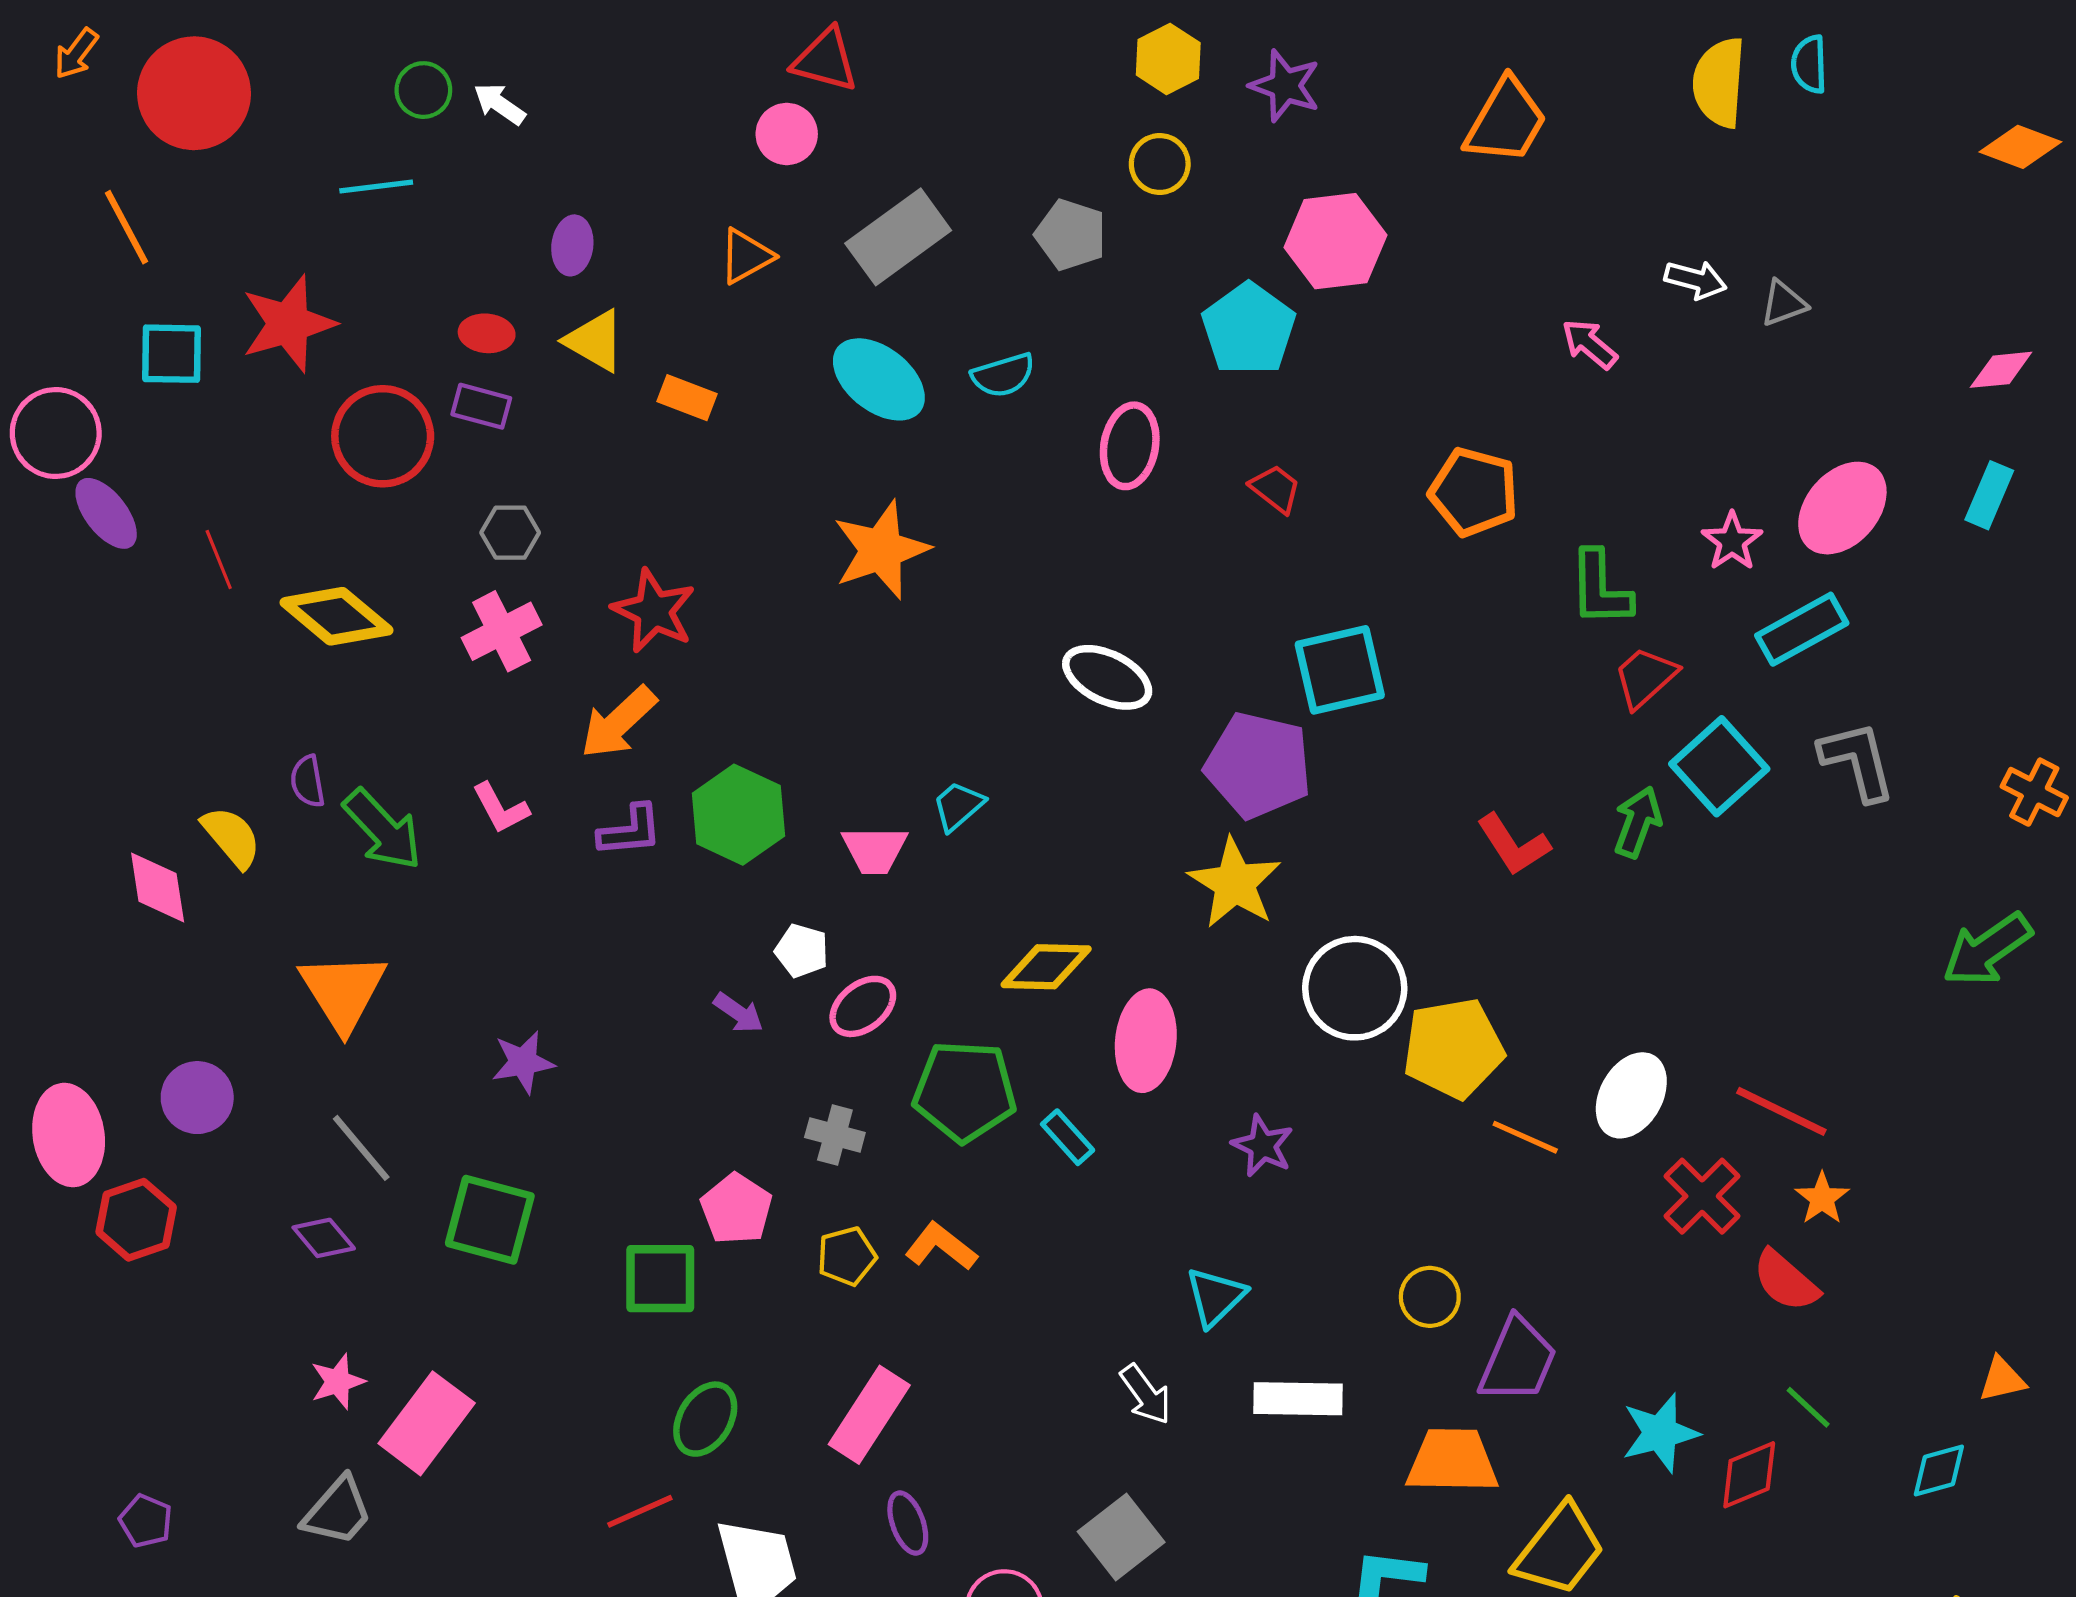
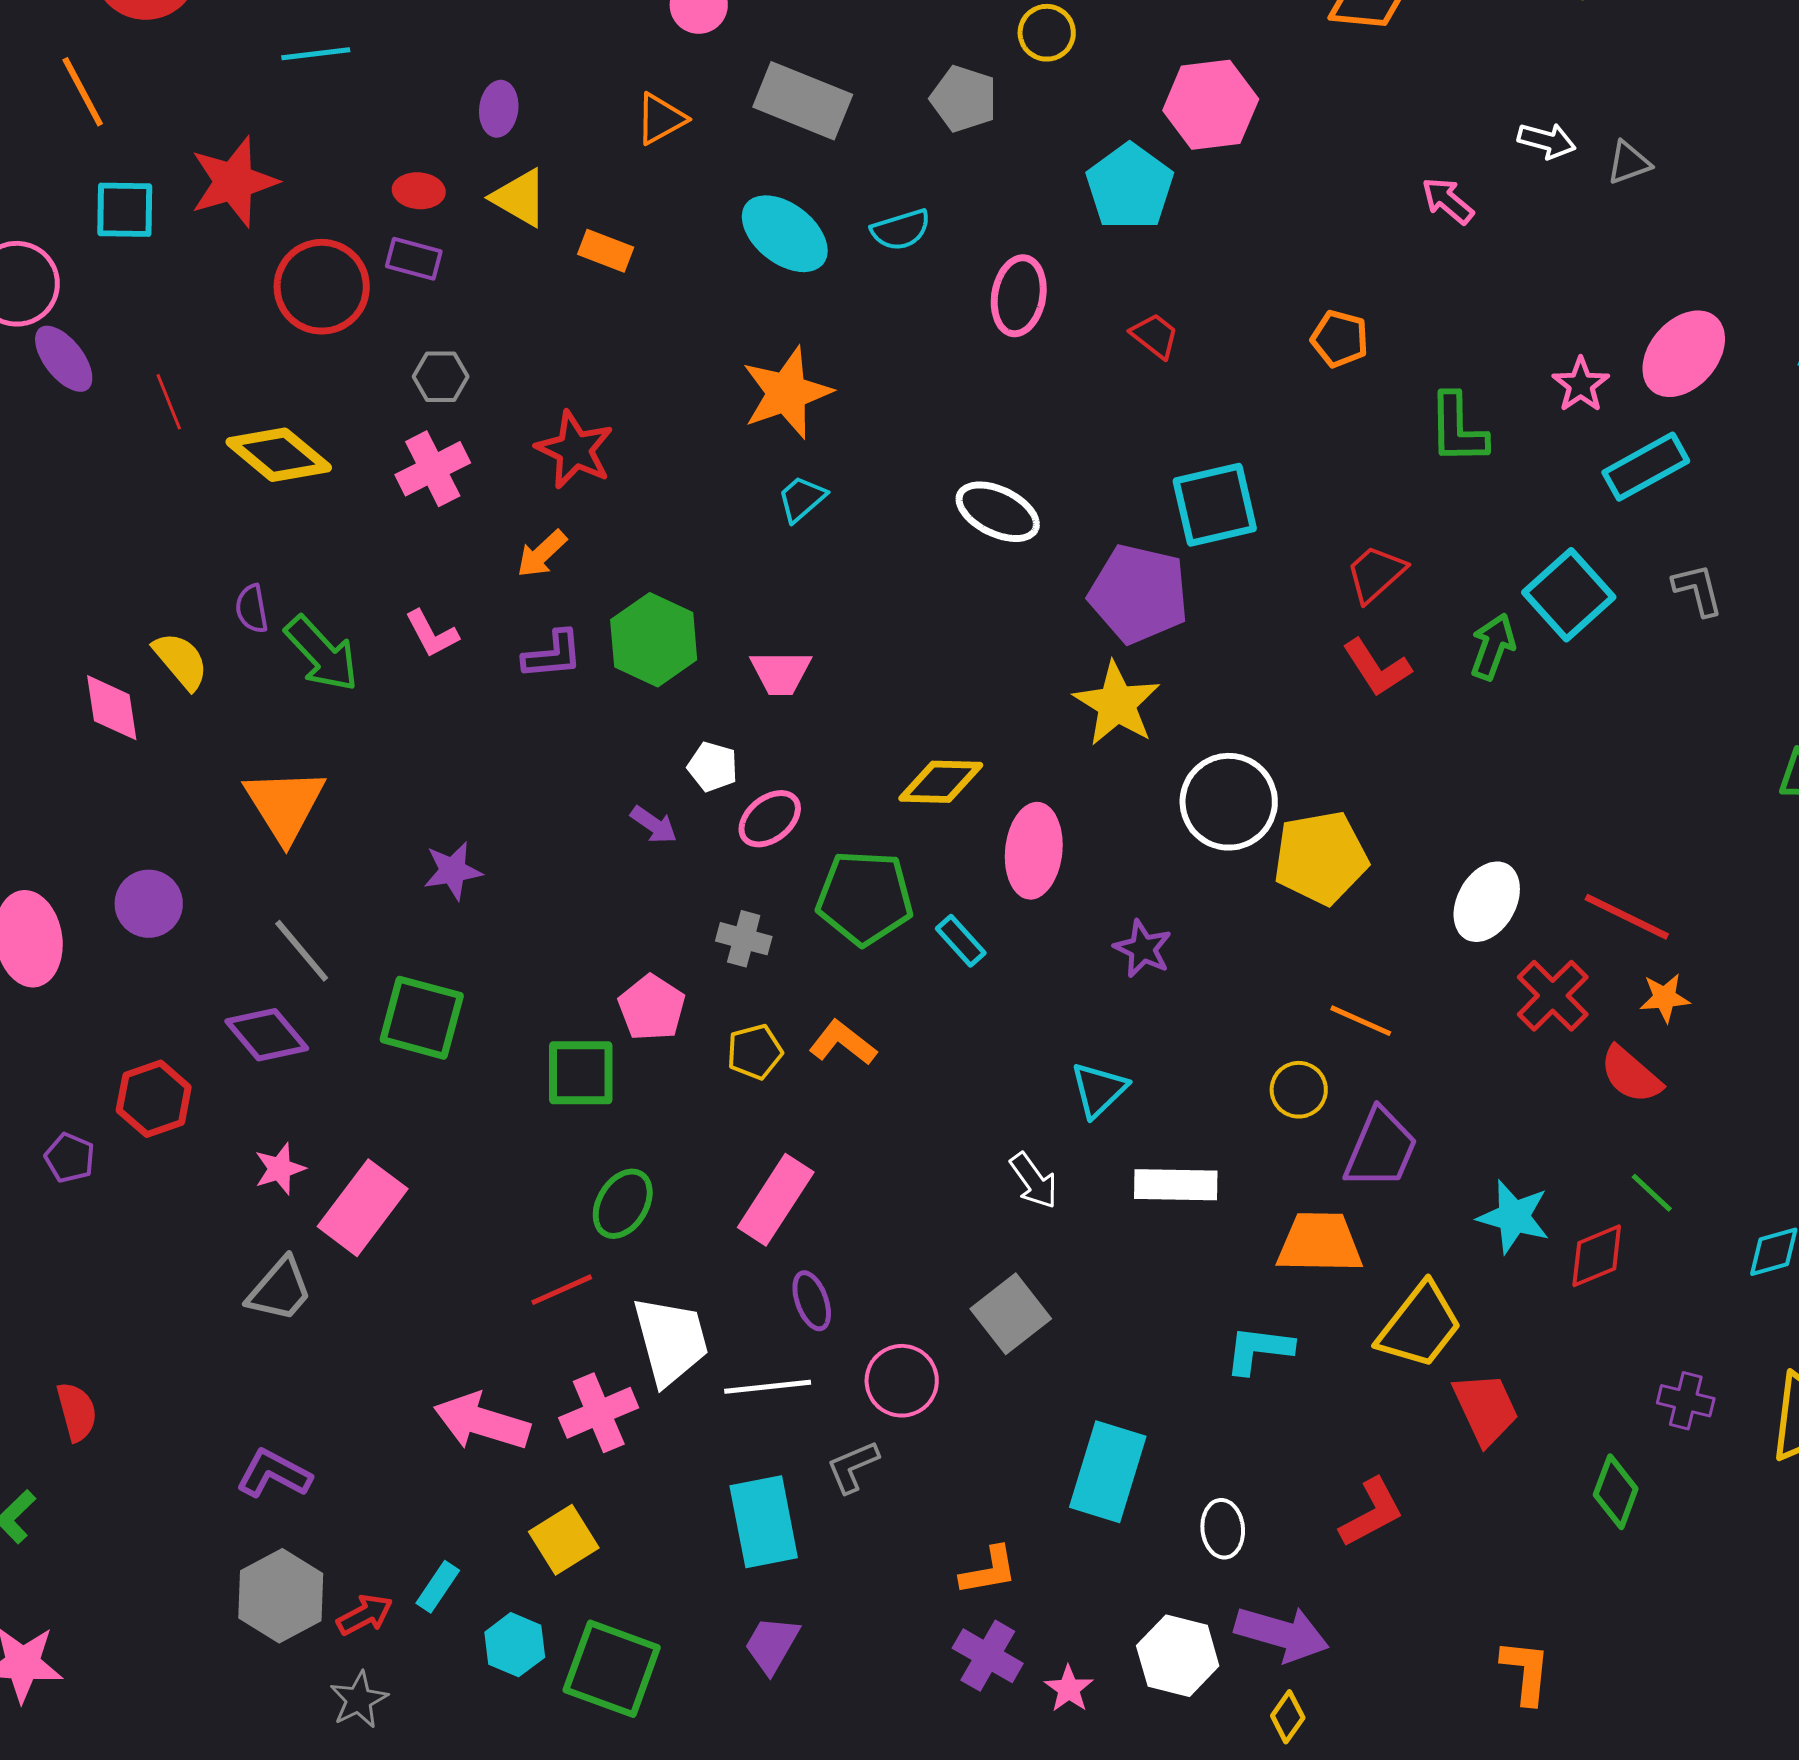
gray rectangle: (898, 237) -> (803, 101), turned 58
orange pentagon: (1474, 492) -> (1340, 339), size x0.7
red trapezoid: (1645, 677) -> (1376, 574), moved
orange arrow: (618, 722) -> (542, 554), size x0.7
gray L-shape: (1857, 761) -> (1698, 590), size x0.7
cyan trapezoid: (958, 806) -> (802, 499), moved
orange line: (1525, 1137) -> (1361, 1021), moved
orange star: (1822, 1198) -> (1665, 998), turned 30
red hexagon: (136, 1220) -> (154, 1099), moved
purple diamond: (324, 1238) -> (267, 1035), size x1.4
cyan star: (1660, 1433) -> (1514, 1217), turned 30
purple pentagon: (146, 1521) -> (70, 1158), moved

